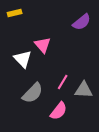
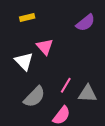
yellow rectangle: (15, 13) -> (27, 17), moved

